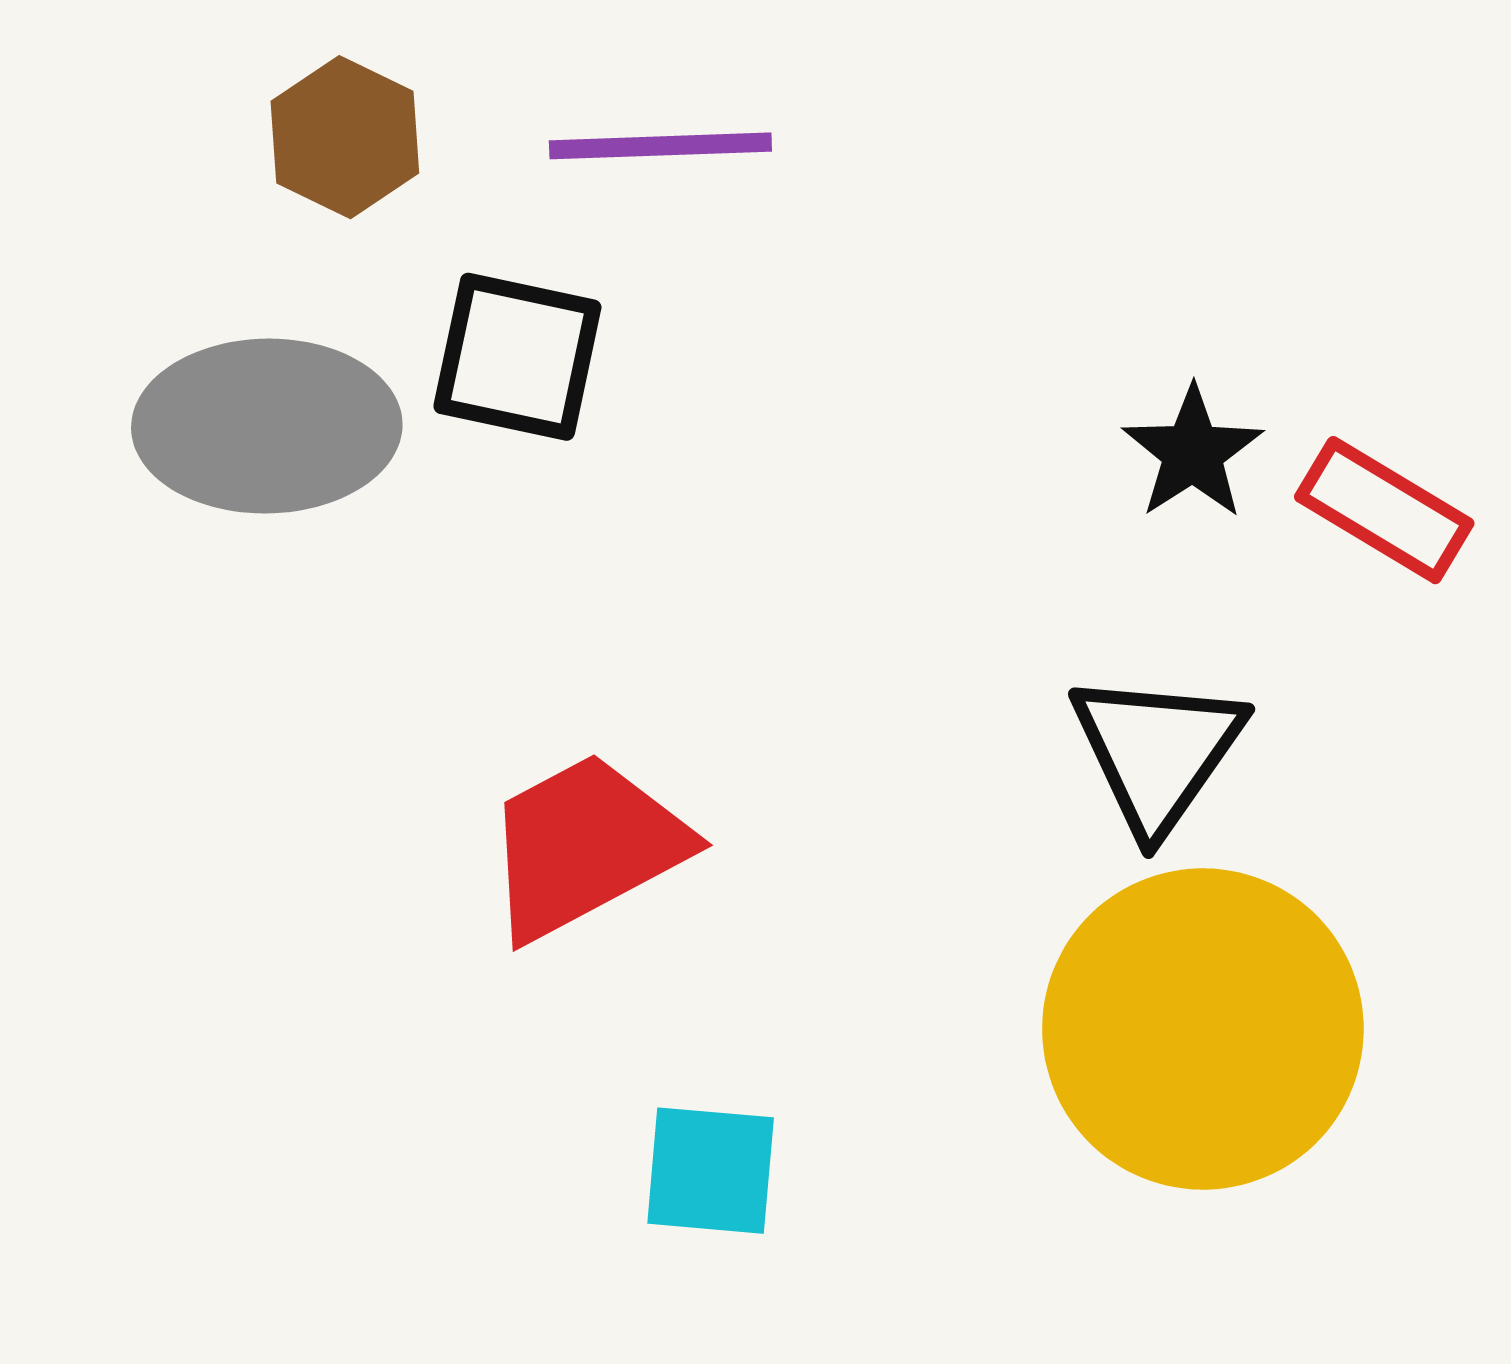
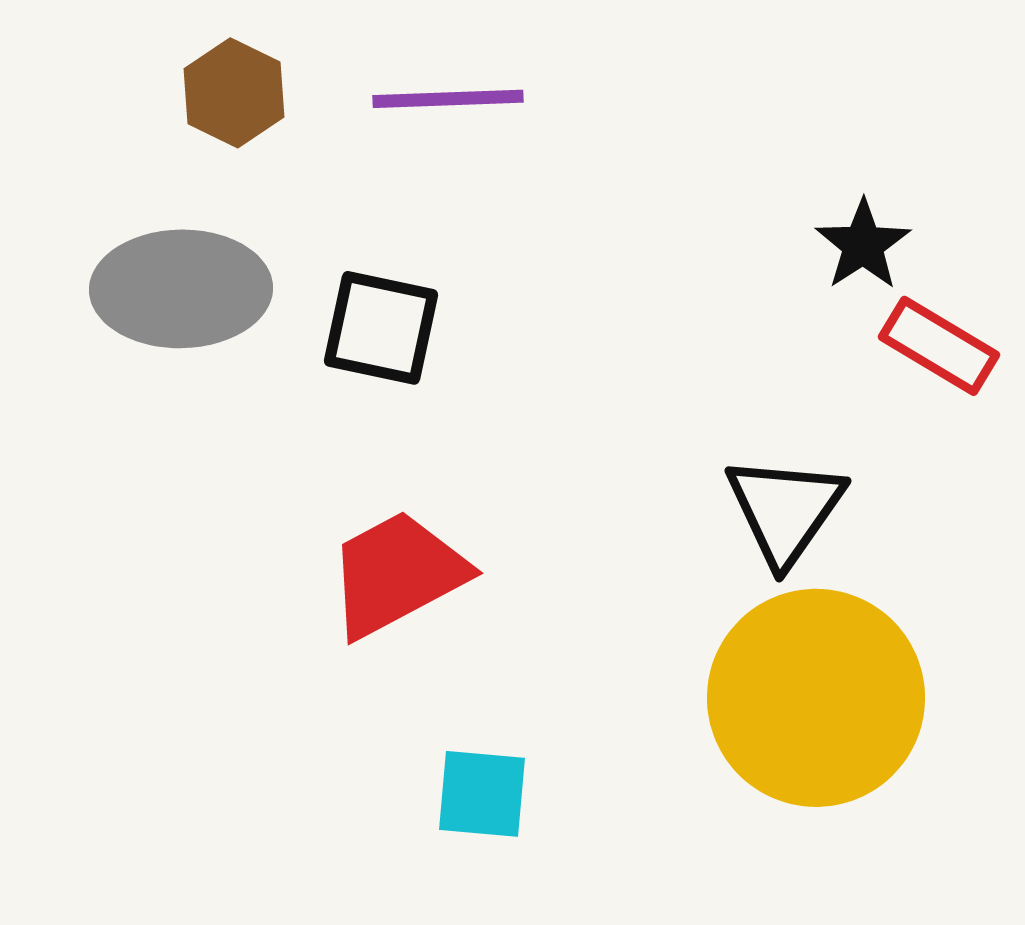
black square: (517, 357) -> (381, 328), moved
black star: (1193, 453) -> (863, 245), moved

